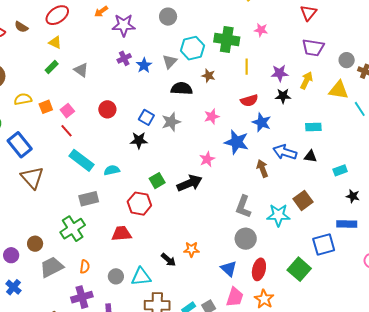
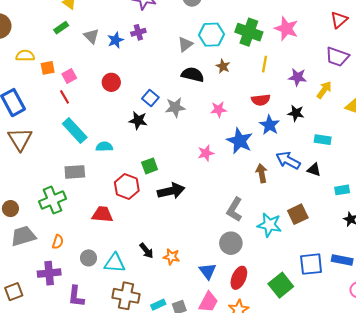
pink star: (261, 30) -> (286, 29), size x1.6
blue star: (144, 65) -> (115, 40), moved
black star: (283, 96) -> (296, 113), moved
black arrow: (190, 183) -> (171, 191), moved
blue rectangle: (347, 224) -> (342, 260), moved
orange star: (191, 249) -> (171, 257), moved

